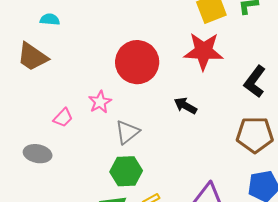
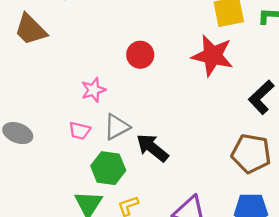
red circle: (137, 62) -> (140, 55), size x0.6
black arrow: (185, 106) -> (152, 148), moved, size x1.4
pink trapezoid: (63, 118) -> (80, 131), moved, turned 50

